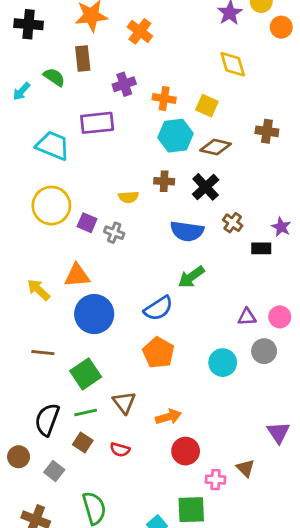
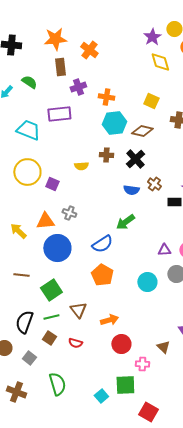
brown rectangle: (83, 59) -> (60, 67), moved
yellow diamond: (233, 64) -> (160, 62), moved
yellow square: (207, 106) -> (151, 101), moved
blue semicircle: (187, 231) -> (131, 190), moved, size x0.7
gray cross: (114, 233) -> (69, 213), moved
brown triangle: (246, 468) -> (163, 347), moved

